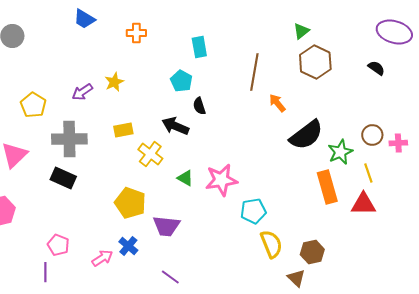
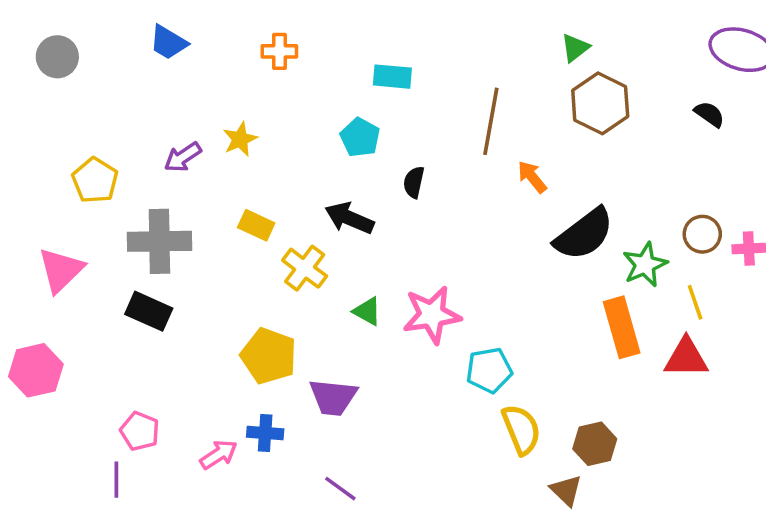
blue trapezoid: (84, 19) -> (168, 42), moved
cyan rectangle: (199, 47) -> (392, 77), turned -75
black semicircle: (199, 106) -> (414, 182), moved, turned 30
yellow rectangle: (123, 130) -> (256, 225), turned 36
blue cross: (128, 246) -> (265, 433), turned -36

